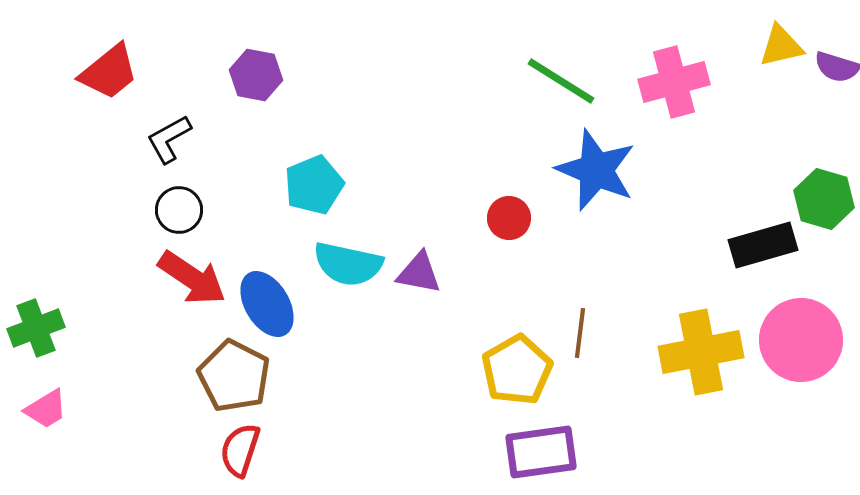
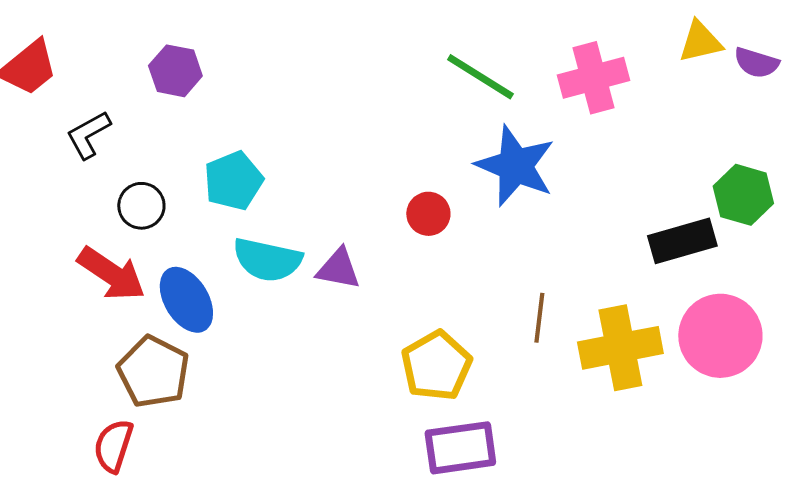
black circle: (179, 210) -> (141, 206), moved
brown line: (580, 333) -> (539, 318), moved
red semicircle: (240, 450) -> (113, 446), moved

